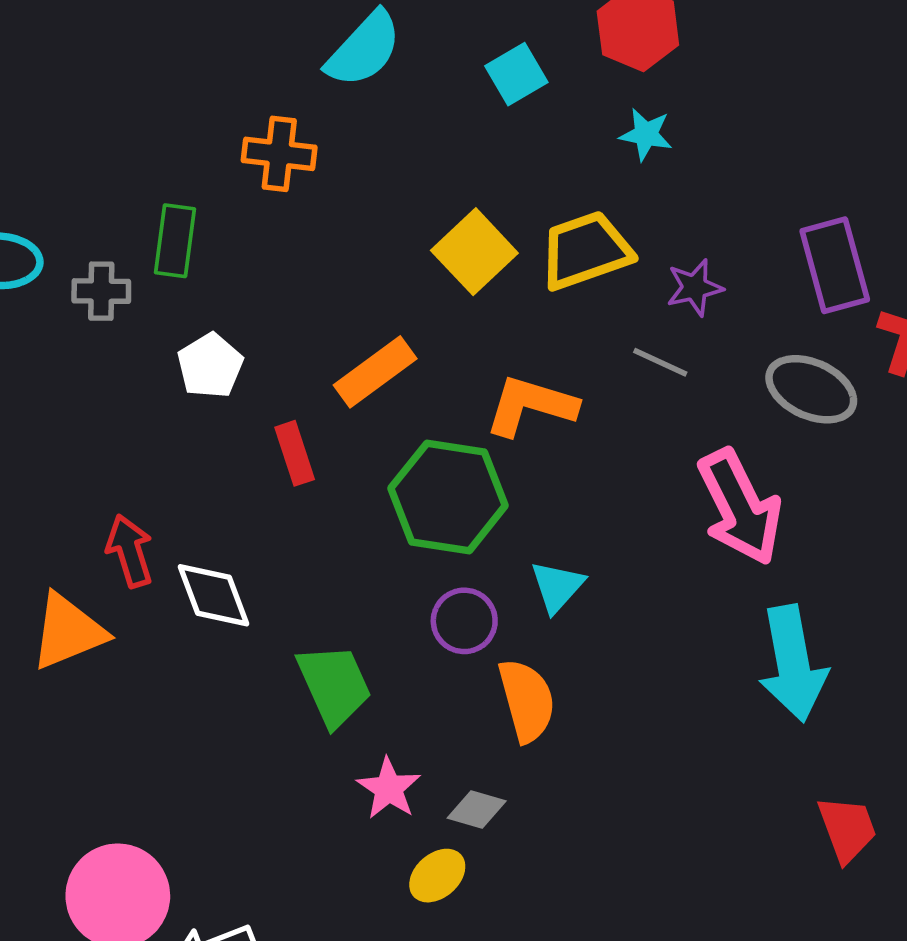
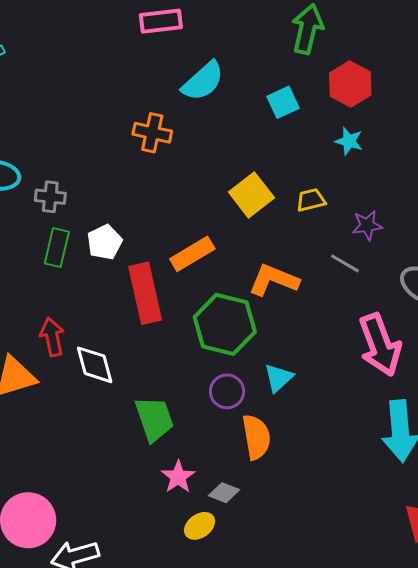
green rectangle: (175, 241) -> (57, 248), moved
yellow trapezoid: (586, 251) -> (311, 200), size x0.6
red rectangle: (295, 453) -> (145, 293), size x1.8

